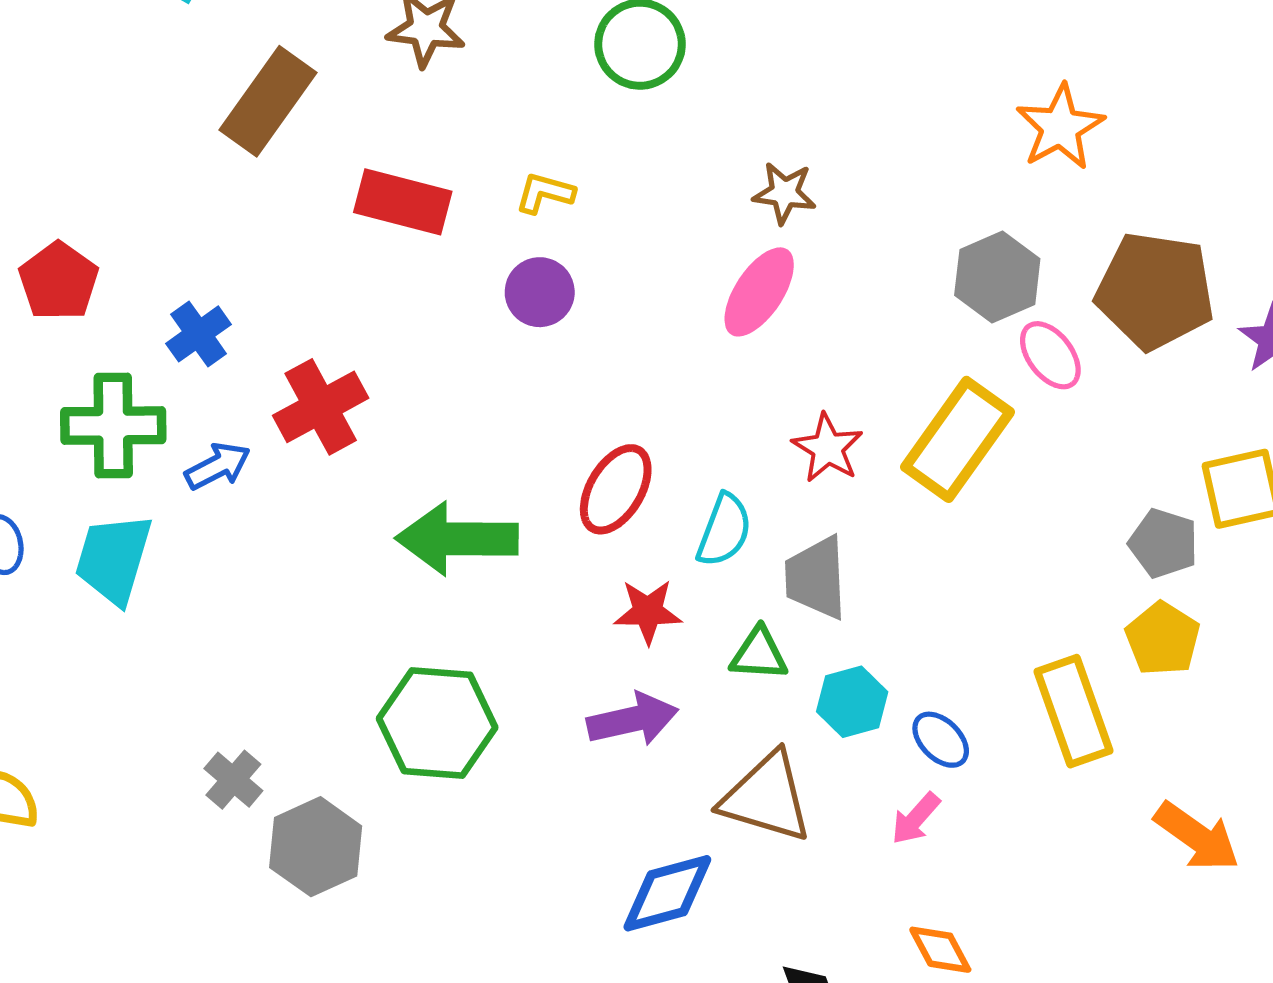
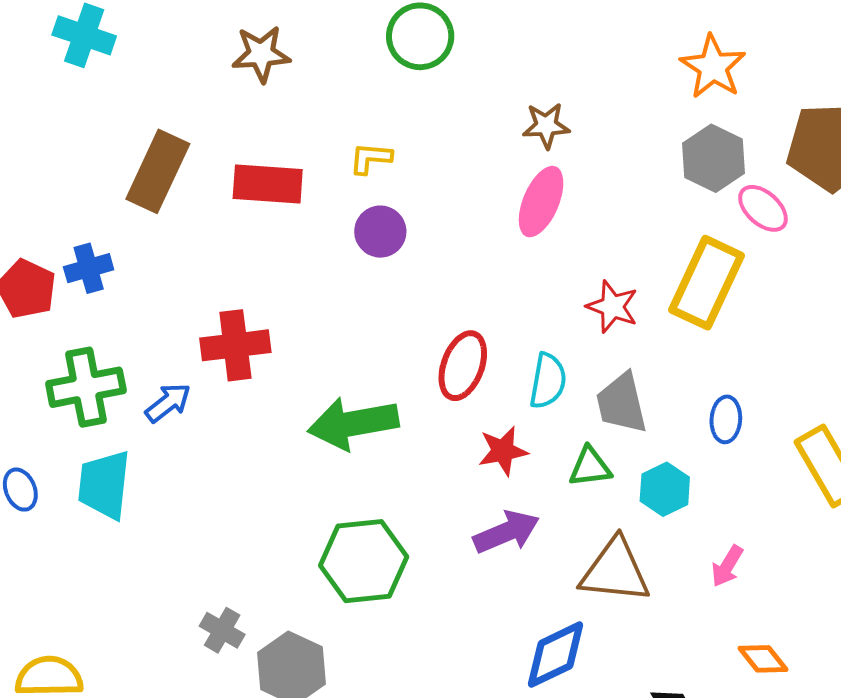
brown rectangle: (268, 101) -> (158, 171), moved
orange star: (1060, 127) -> (713, 67), moved
blue cross: (198, 334) -> (89, 268), moved, turned 30
red cross: (321, 407) -> (235, 345), turned 32
blue ellipse: (941, 740) -> (726, 419), moved, turned 60

